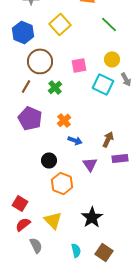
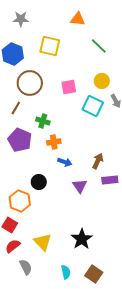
yellow square: (60, 24) -> (50, 46), turned -35
green cross: (55, 87) -> (43, 121), moved, turned -32
orange cross: (64, 120) -> (54, 142), turned 32
orange hexagon: (62, 183) -> (20, 201), moved

